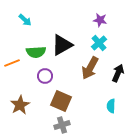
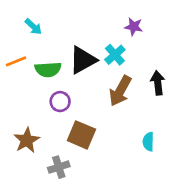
cyan cross: (99, 43) -> (115, 55), moved
orange line: (12, 63) -> (16, 61), moved
black arrow: (118, 73) -> (158, 83), moved, turned -30
gray cross: (62, 125) -> (59, 167), moved

